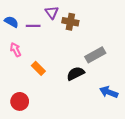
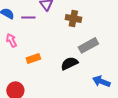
brown cross: (70, 22) -> (73, 18), moved
orange rectangle: (38, 68) -> (33, 58), turned -64

